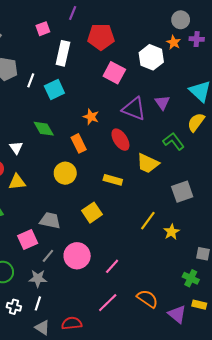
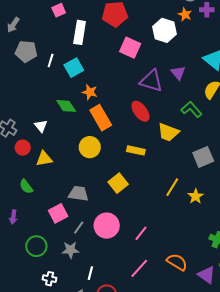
orange star: (91, 117) -> (90, 92), moved
orange rectangle: (79, 143) -> (101, 118), size x1.4
white line: (38, 303) -> (90, 273), moved

